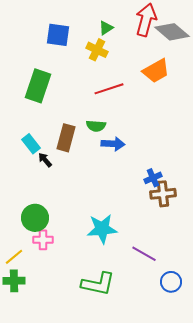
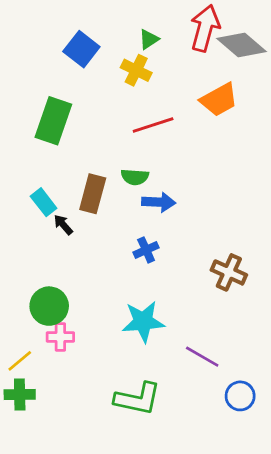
blue square: (58, 35) -> (81, 49), turned 30
blue cross: (153, 178) -> (146, 250), moved
brown cross: (163, 194) -> (229, 272), turned 30

